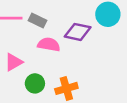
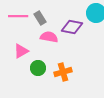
gray rectangle: (37, 21) -> (40, 18), turned 32

